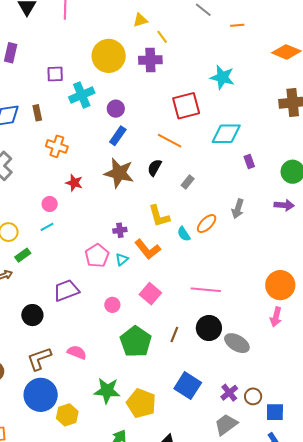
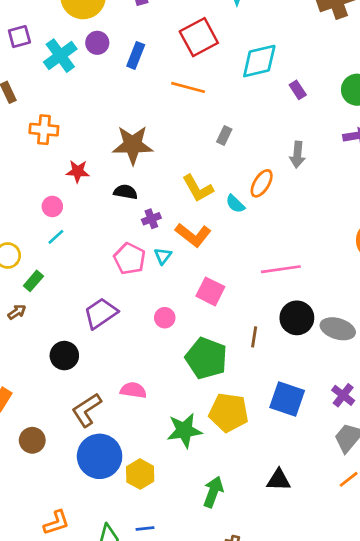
purple circle: (116, 109) -> (97, 43), moved
blue rectangle: (118, 136) -> (136, 55), moved
black semicircle: (155, 168) -> (125, 192), moved, turned 84
yellow pentagon: (141, 403) -> (229, 413), moved

